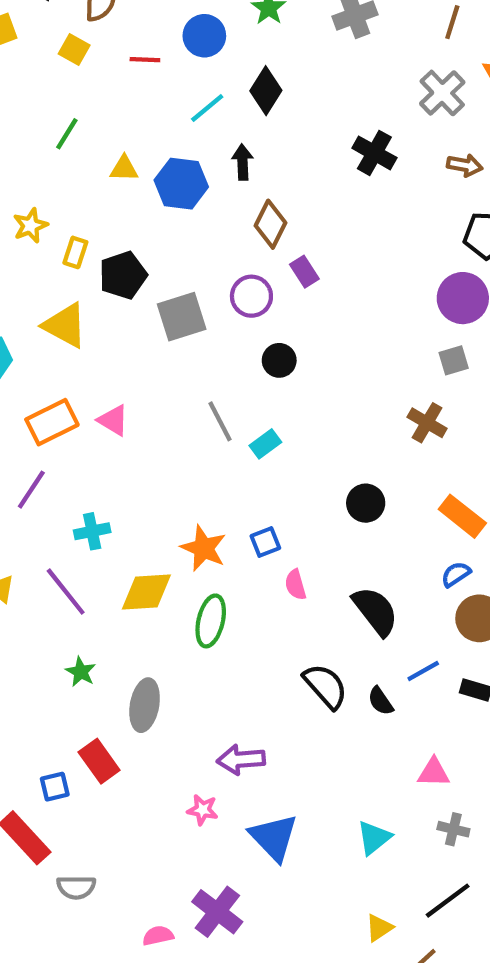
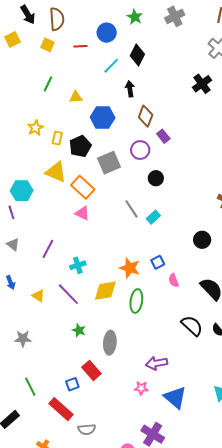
black cross: (374, 153) -> (202, 84), moved, turned 30
blue hexagon: (181, 184) -> (103, 118), moved
orange rectangle: (52, 422) -> (83, 187), moved, turned 75

